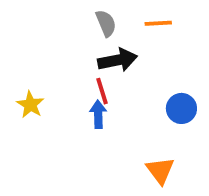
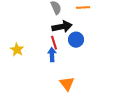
blue circle: (181, 108) -> (76, 40), moved
orange triangle: (160, 170) -> (67, 84), moved

